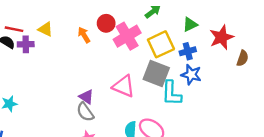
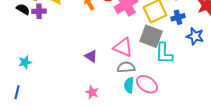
blue star: (191, 75) -> (195, 36), moved
gray semicircle: (85, 112) -> (126, 67), moved, turned 120

